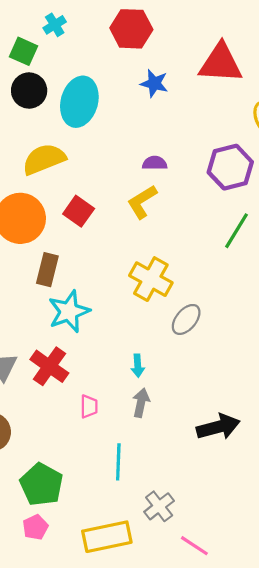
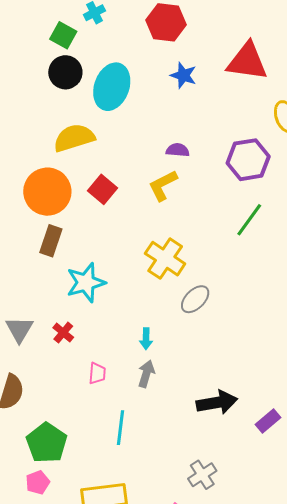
brown rectangle: (47, 270) -> (51, 241), moved
red cross: (49, 366) -> (63, 333), size x0.6
gray cross: (159, 506) -> (202, 475), moved

